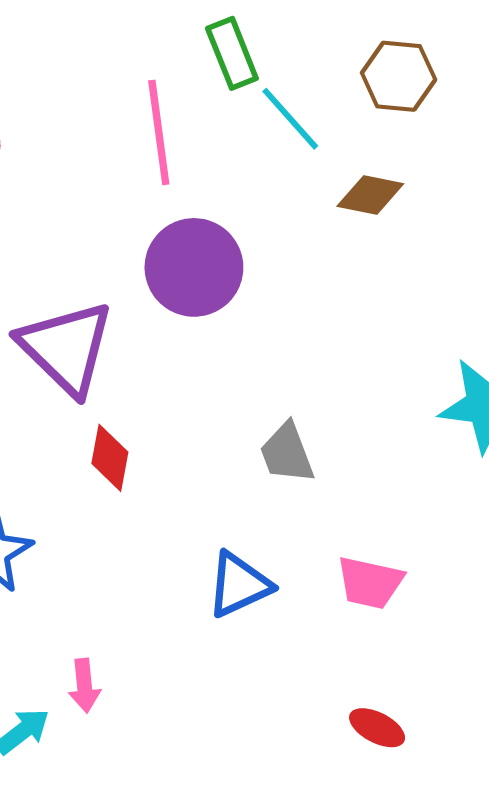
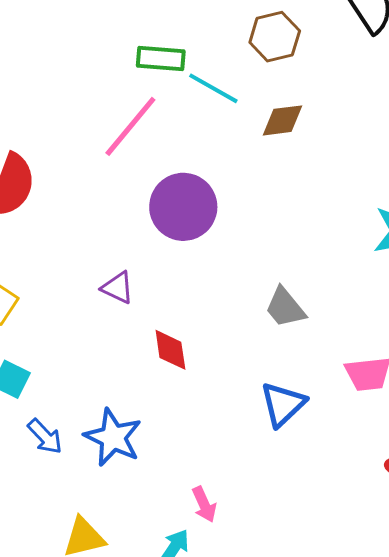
green rectangle: (232, 53) -> (161, 59), turned -45
pink line: (159, 132) -> (130, 126), turned 66
purple triangle: (66, 348) -> (118, 288), size x0.5

